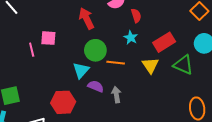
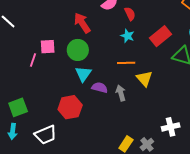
pink line: (32, 50) -> (33, 60), turned 40
green circle: (95, 50) -> (78, 50), moved
orange line: (116, 63) -> (126, 63), moved
yellow triangle: (150, 65) -> (144, 78), moved

